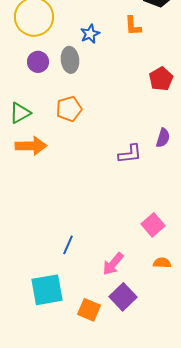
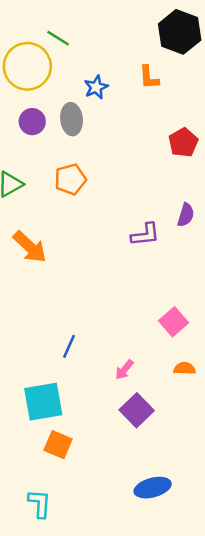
orange arrow: (31, 146) -> (30, 247), moved, turned 44
pink arrow: (113, 264) -> (124, 370), size x0.7
orange square: (89, 310) -> (58, 445), moved

